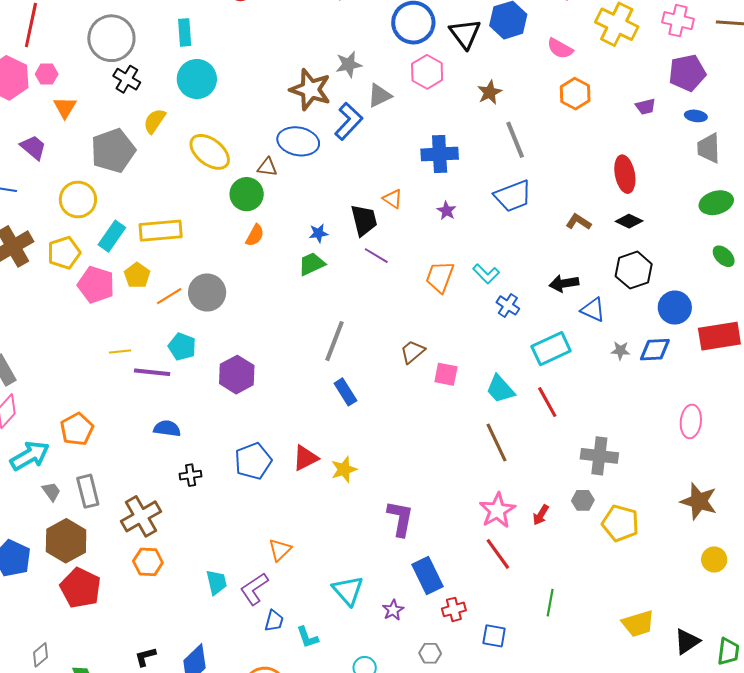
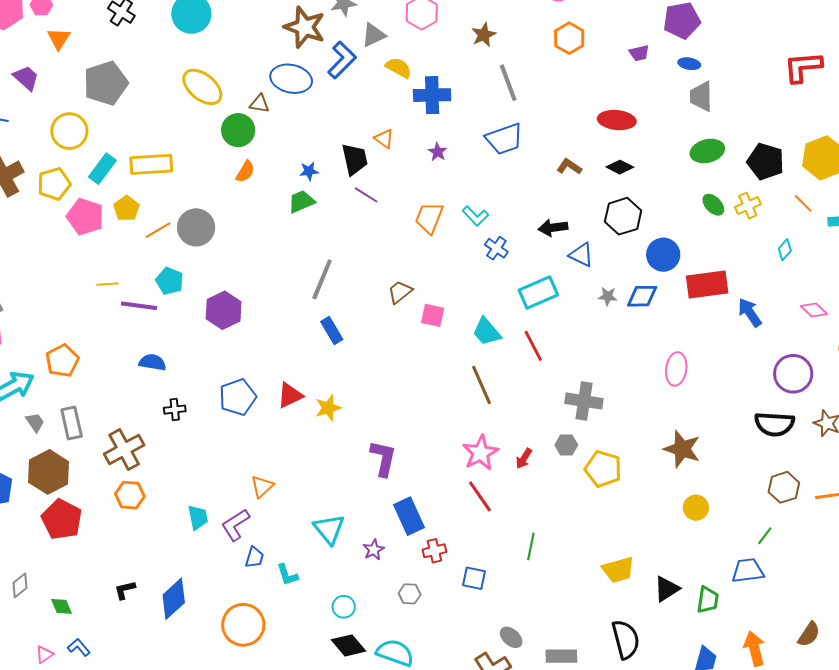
yellow semicircle: (154, 121) -> (399, 68), moved, turned 84
red ellipse: (625, 174) -> (617, 120), turned -75

